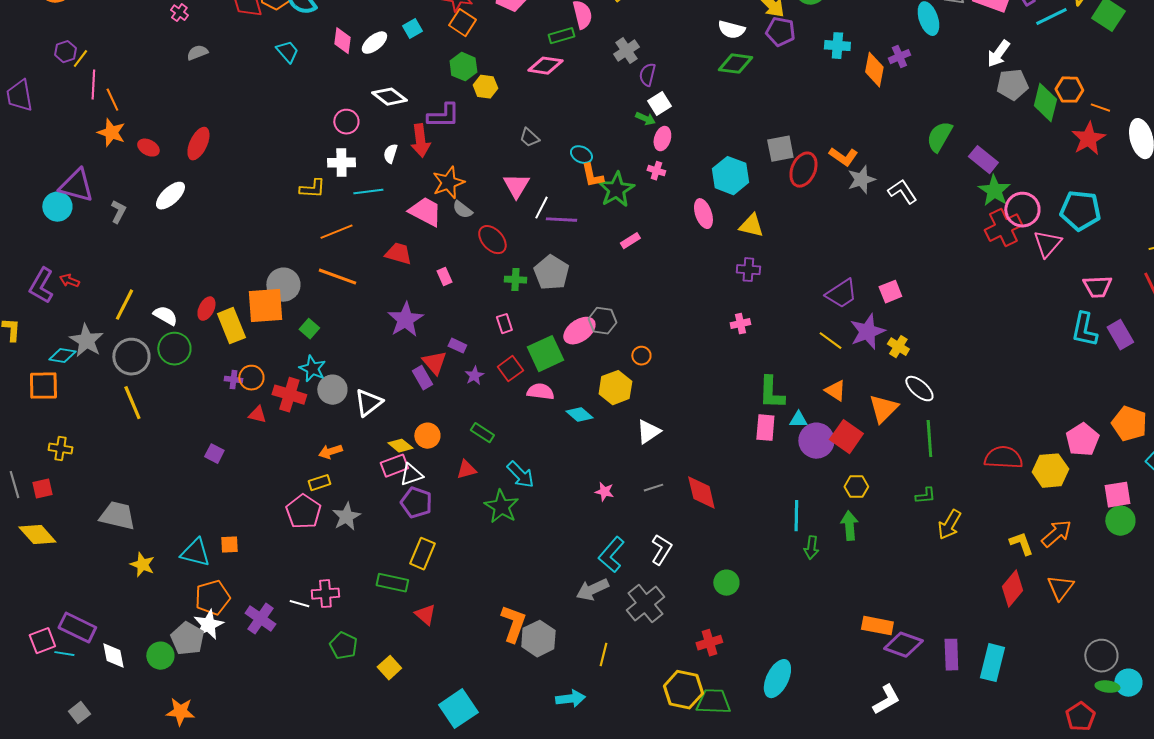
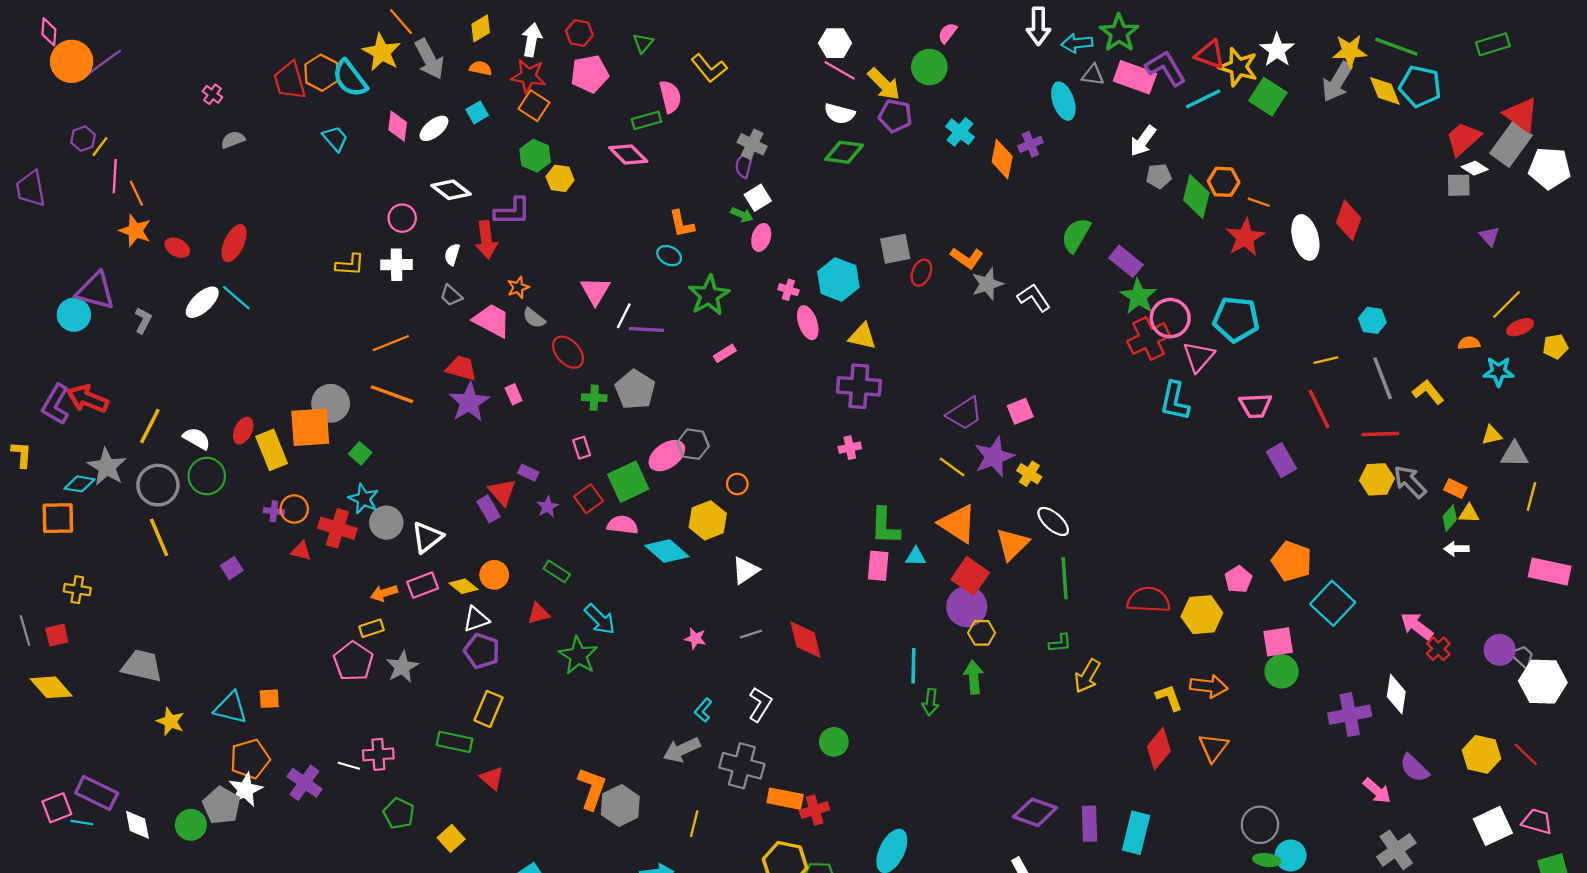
cyan cross: (837, 46) -> (960, 132), turned 35
gray cross: (626, 51) -> (752, 144), moved, turned -30
pink diamond: (545, 66) -> (628, 155), turned 36
gray pentagon: (1012, 85) -> (1159, 176), size x0.7
gray trapezoid: (529, 138) -> (451, 295), moved
red ellipse: (803, 170) -> (921, 273), size x0.7
pink cross: (656, 171) -> (788, 290), moved
orange L-shape: (592, 176) -> (682, 224), moved
orange star: (448, 183) -> (518, 287), size x0.6
yellow L-shape: (312, 189) -> (350, 265), moved
cyan line: (368, 192) -> (236, 298), moved, turned 48
purple cross: (748, 270) -> (859, 386), size x1.6
red arrow: (69, 281) -> (87, 399), size x1.8
purple star: (405, 320) -> (469, 402), moved
cyan L-shape: (1084, 330) -> (1175, 401), moved
orange triangle: (835, 391) -> (958, 524), size x1.6
cyan diamond: (579, 415) -> (667, 551), size x1.4
pink pentagon: (1082, 440) -> (1238, 579), size x0.7
purple circle: (816, 441) -> (967, 607), moved
purple square: (214, 454) -> (232, 568), moved, turned 30
pink rectangle: (394, 466) -> (423, 585), moved
orange arrow: (1056, 534) -> (1209, 686), turned 48
cyan L-shape: (611, 555) -> (703, 710), size x0.6
gray cross: (645, 604) -> (742, 766), turned -36
orange rectangle: (877, 626) -> (785, 799), moved

